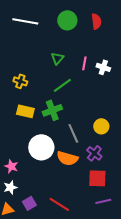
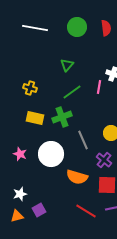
pink line: (84, 63) -> (99, 87), moved
orange semicircle: (67, 158) -> (77, 177), moved
pink star: (11, 166) -> (20, 154), moved
red line: (59, 204) -> (86, 211), moved

